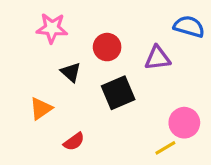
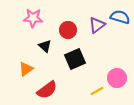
purple triangle: (158, 58) -> (97, 25), moved, turned -30
red semicircle: (74, 142) -> (47, 90), size x1.5
yellow line: (165, 148) -> (97, 91), moved

